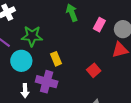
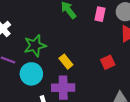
red square: (94, 70) -> (108, 62), turned 32

